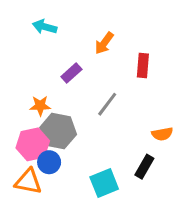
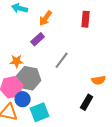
orange arrow: (104, 43) -> (46, 18), moved
red rectangle: (143, 65) -> (86, 19), moved
cyan square: (104, 183) -> (40, 112), moved

